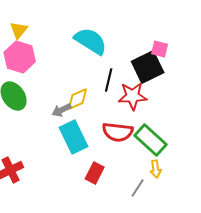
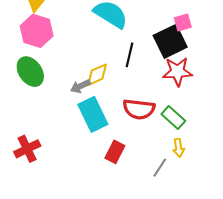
pink square: (160, 49) -> (183, 23), turned -30
red star: (133, 96) -> (177, 72), moved
green rectangle: (151, 140) -> (173, 118), size x0.7

